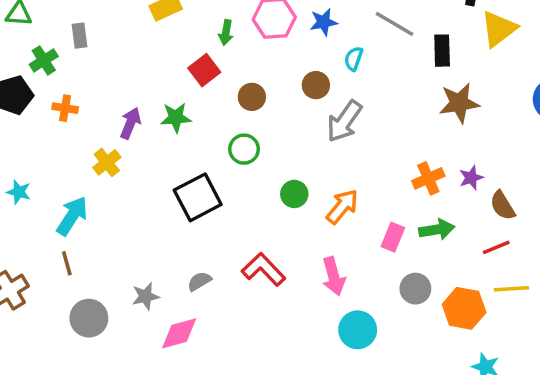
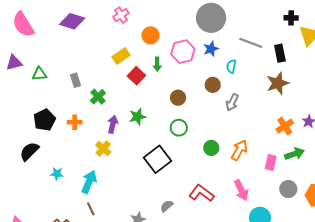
green cross: (44, 60) -> (98, 97), moved
red square: (204, 70) -> (136, 76), moved
brown star: (459, 103) -> (278, 83), moved
gray arrow: (344, 121) -> (232, 102), size x0.7

